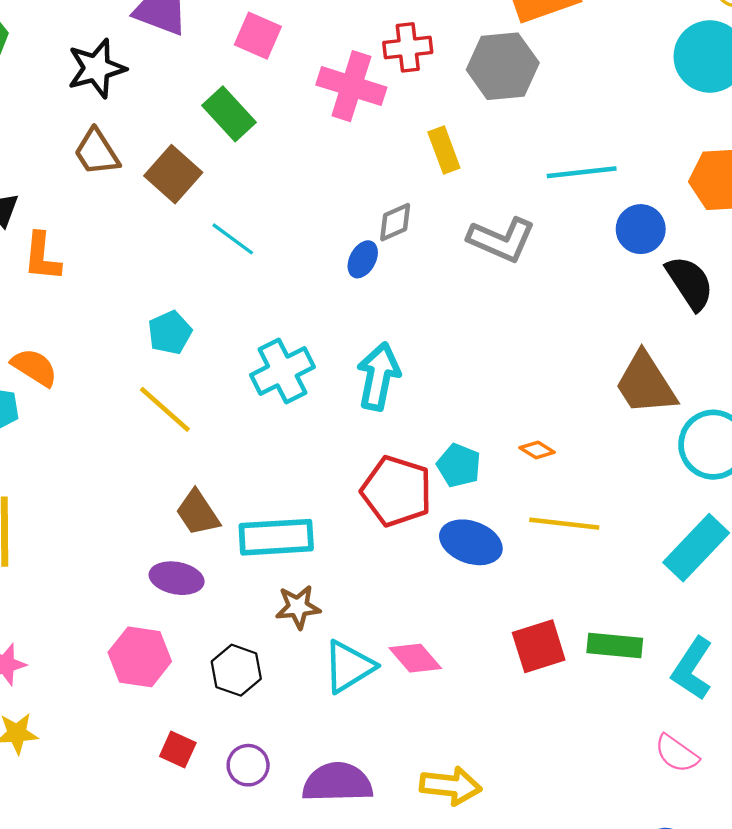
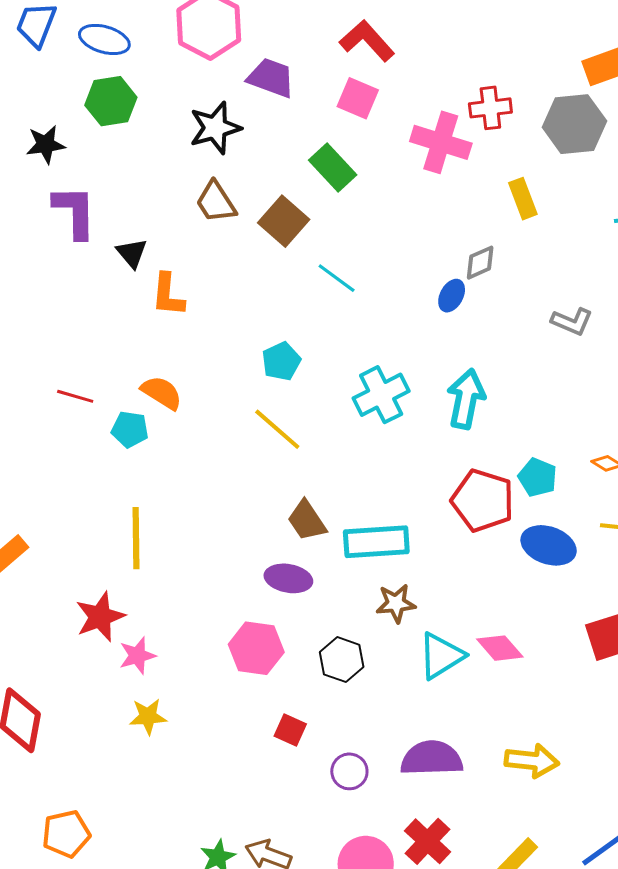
gray L-shape: (501, 240) -> (572, 321), moved, size x0.7
purple circle: (248, 765) -> (349, 771), moved

